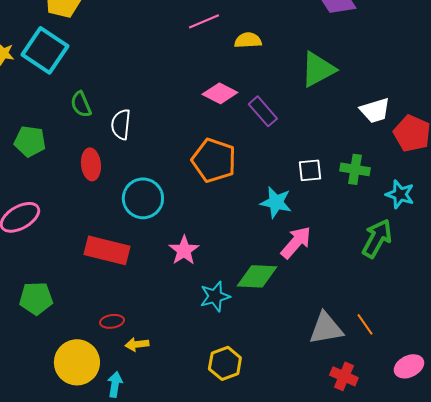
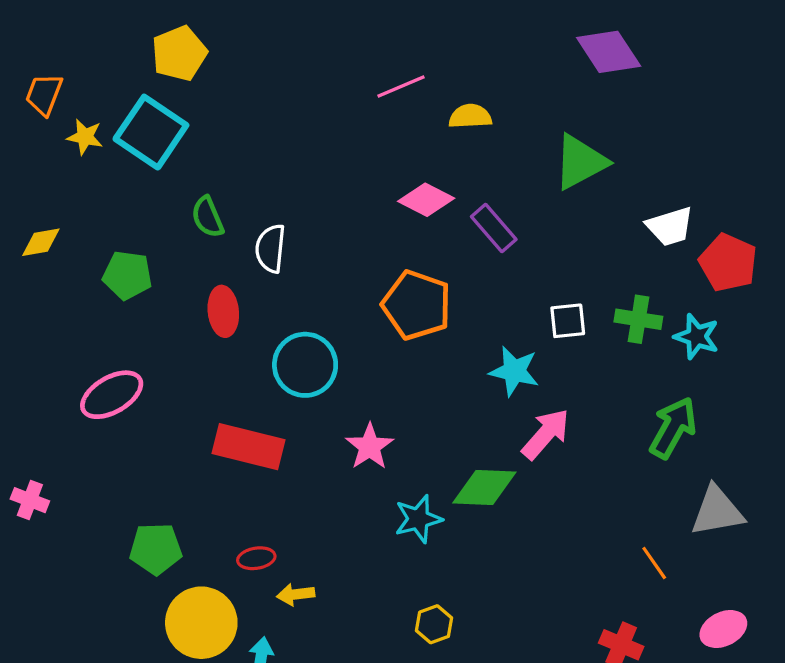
cyan star: (400, 194) -> (697, 337), moved
green pentagon: (36, 298) -> (156, 549), moved
gray triangle: (326, 328) -> (717, 511), moved
yellow hexagon: (225, 363) -> (434, 624), size x0.7

